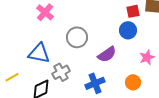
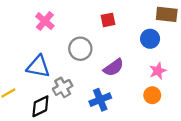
red square: (133, 11) -> (108, 20), moved
blue circle: (128, 30) -> (150, 39), moved
orange circle: (133, 82) -> (152, 95), moved

